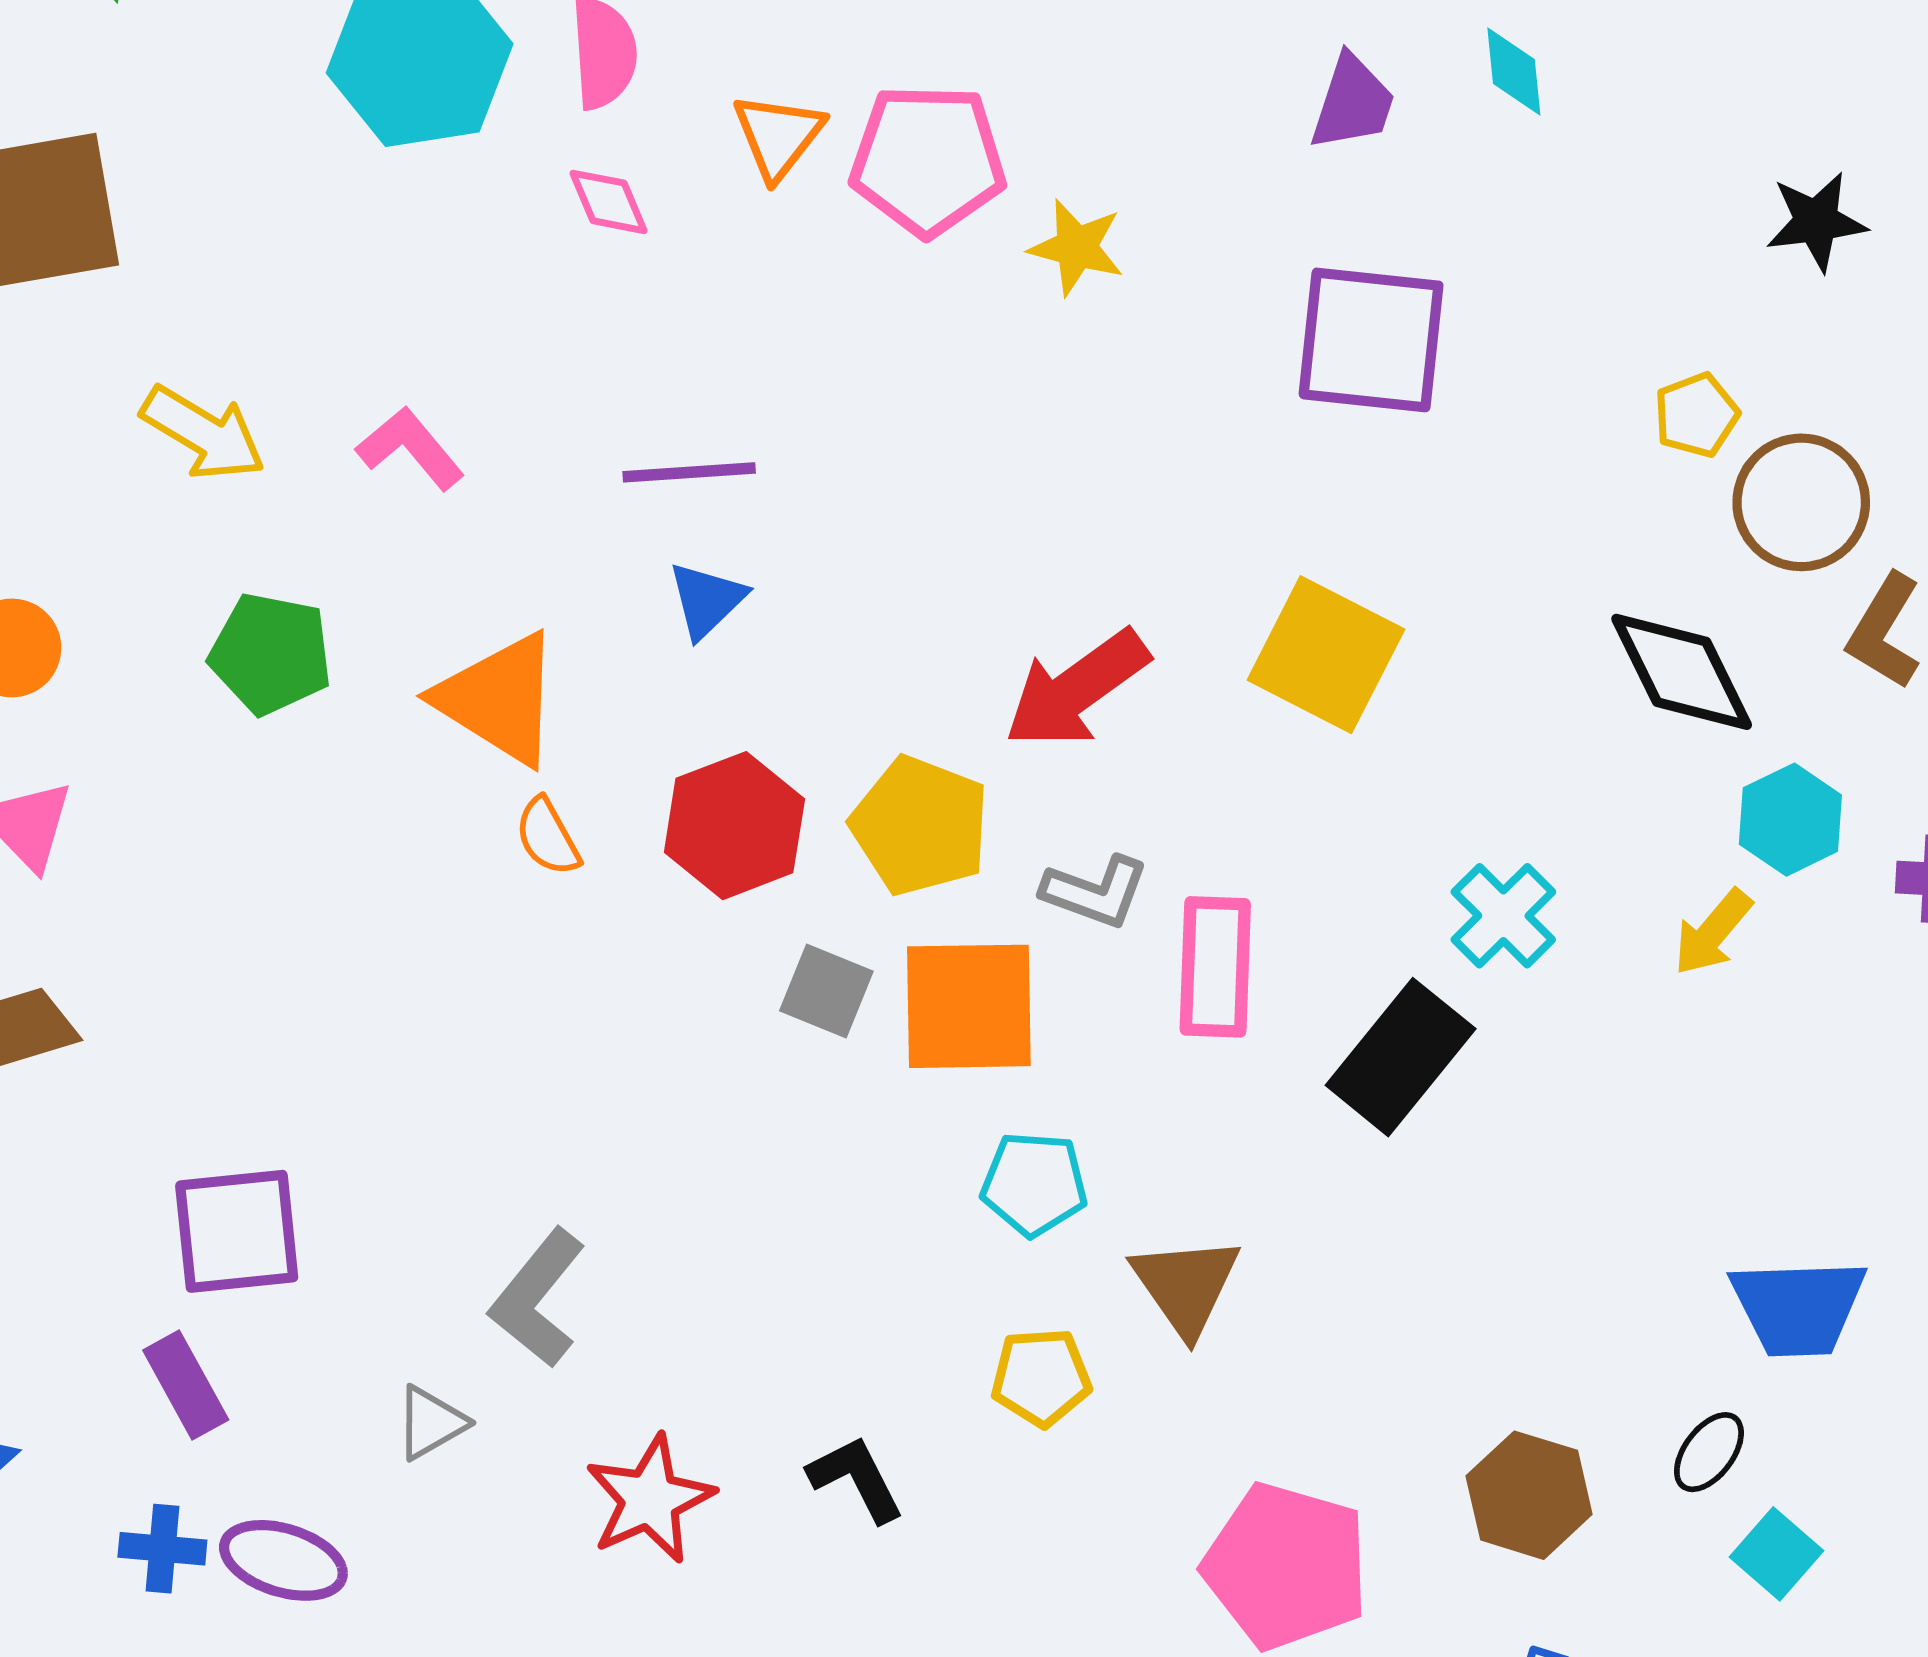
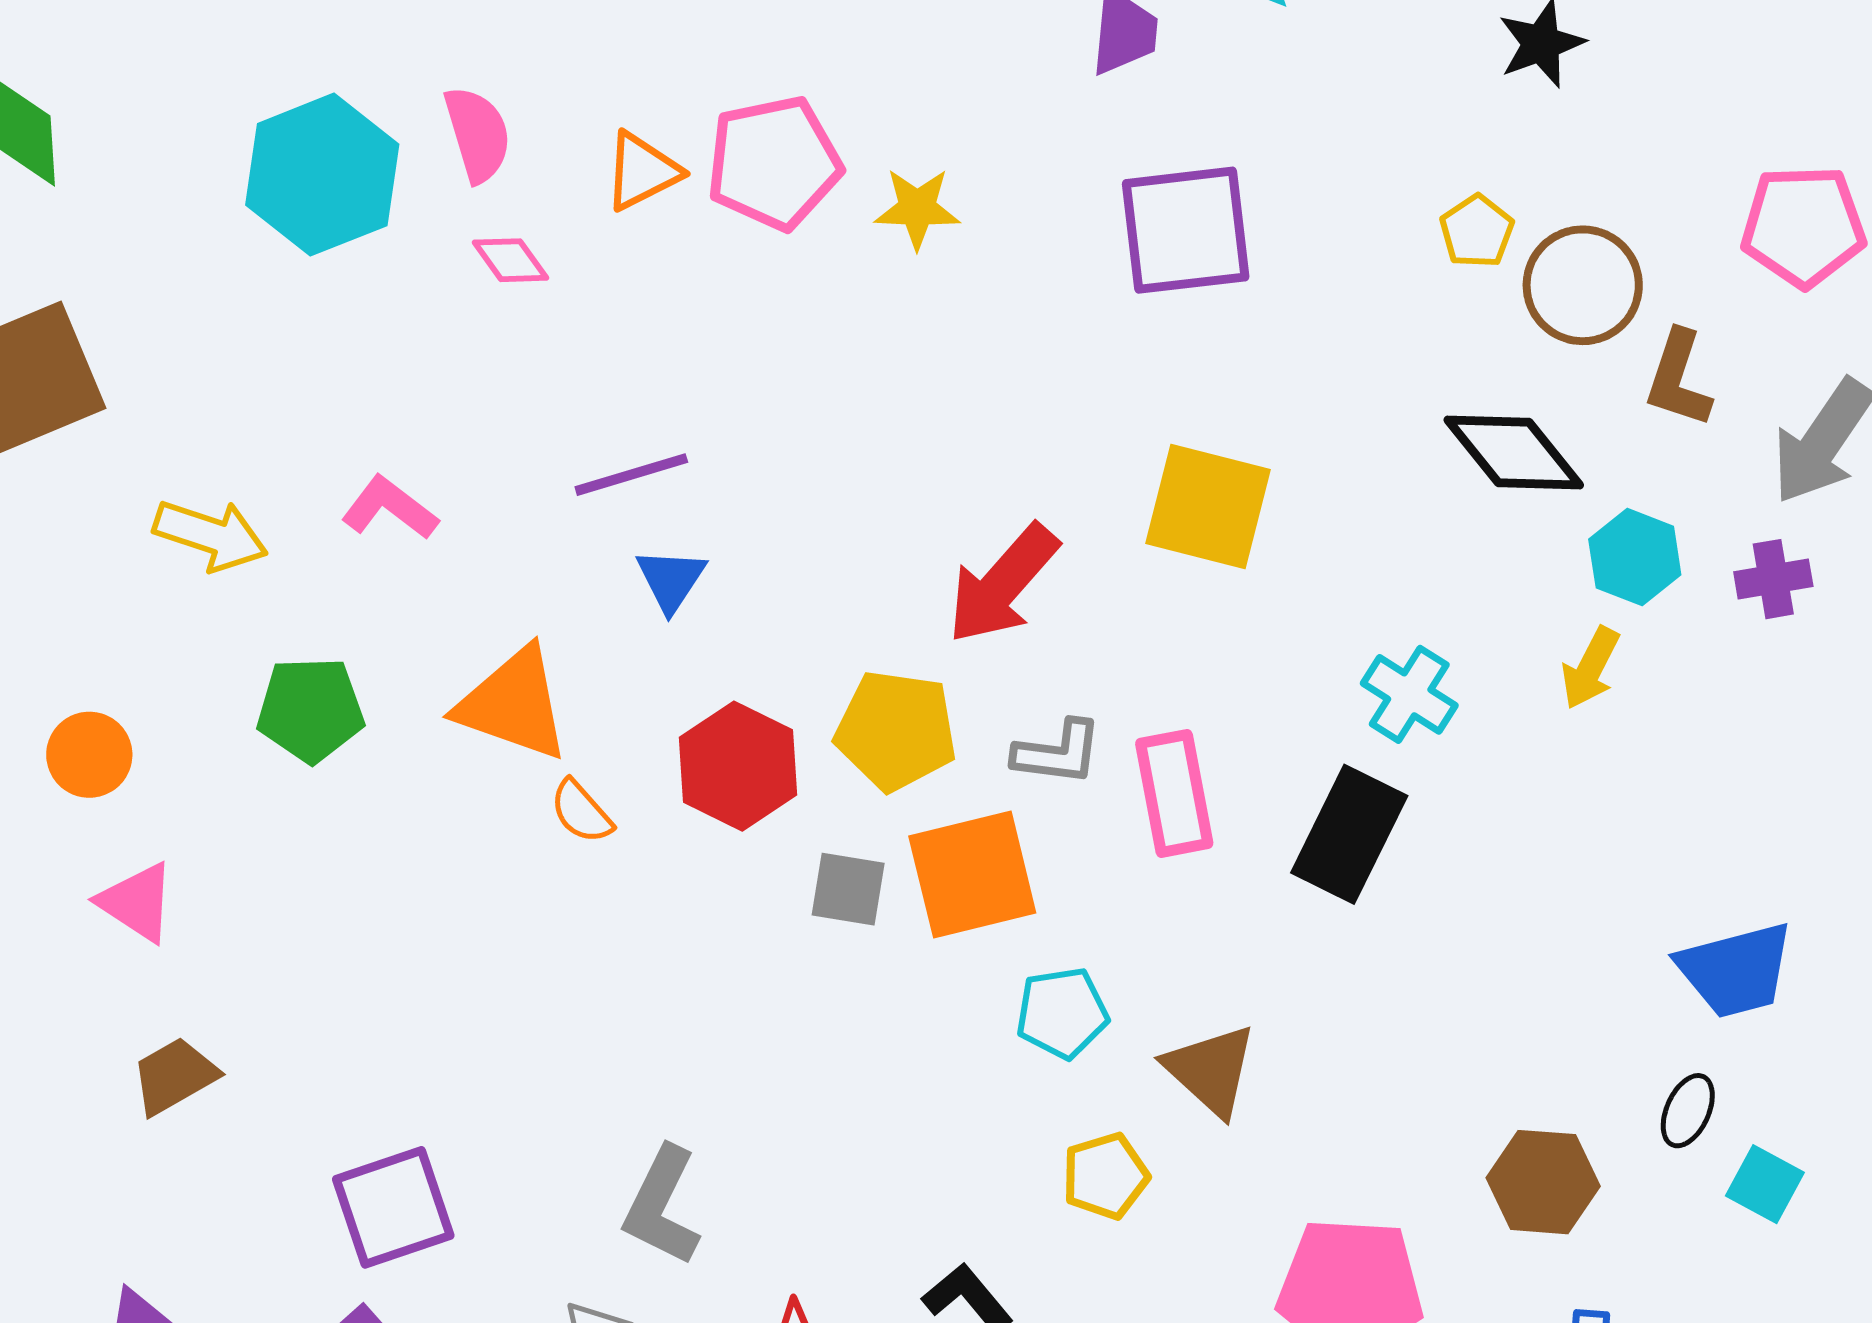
orange triangle: (778, 136) -> (642, 171), turned 38

